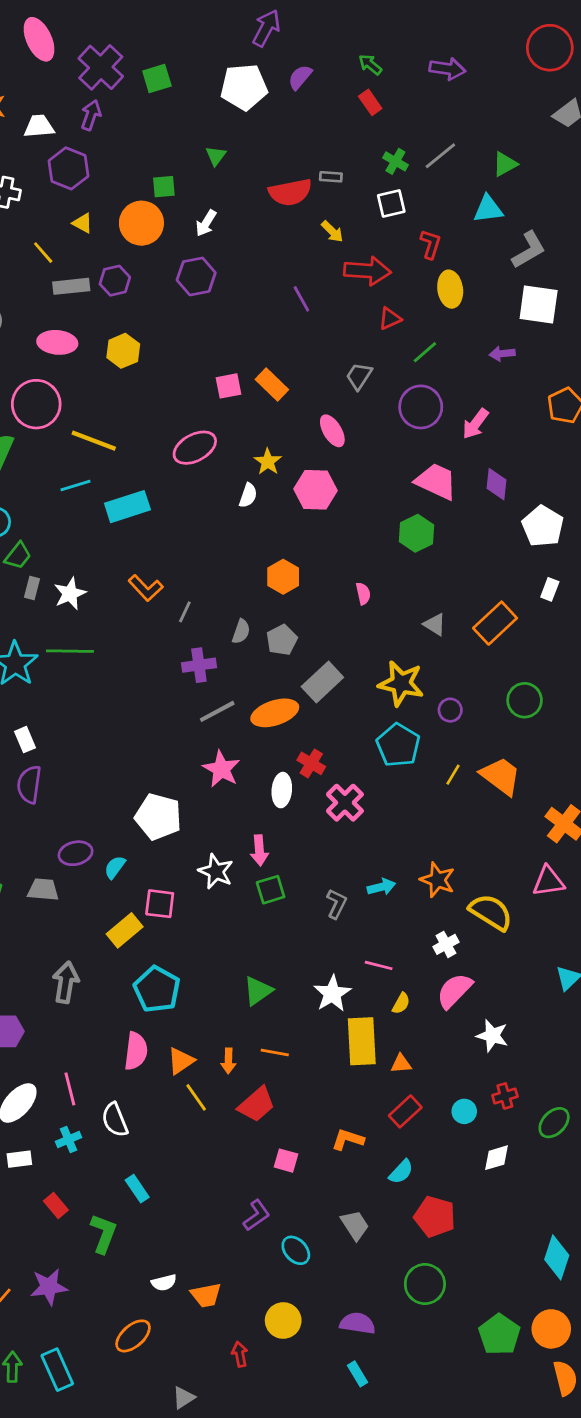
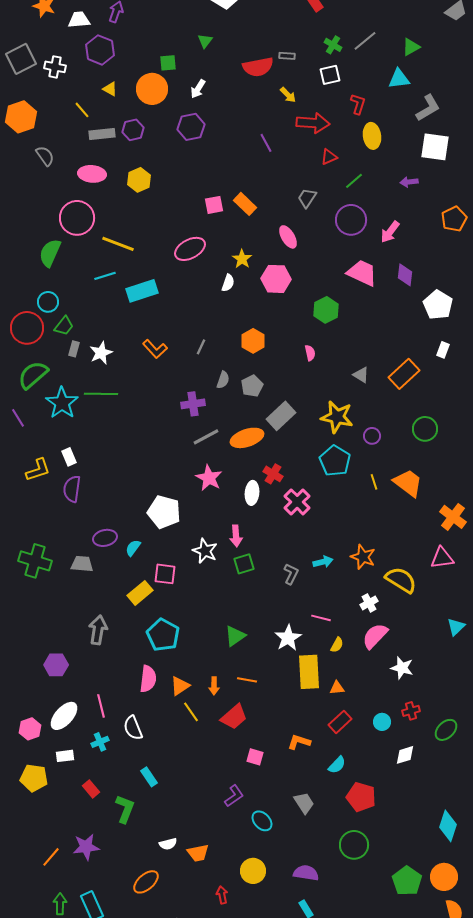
green hexagon: (417, 533) -> (326, 310), moved
gray line: (185, 612) -> (201, 347), moved
yellow line: (453, 775) -> (374, 482), turned -49

